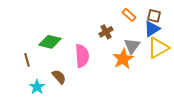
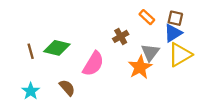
pink semicircle: (82, 56) -> (93, 64), turned 35
brown line: (27, 60) -> (31, 51), moved
cyan star: (37, 87) -> (31, 91), moved

